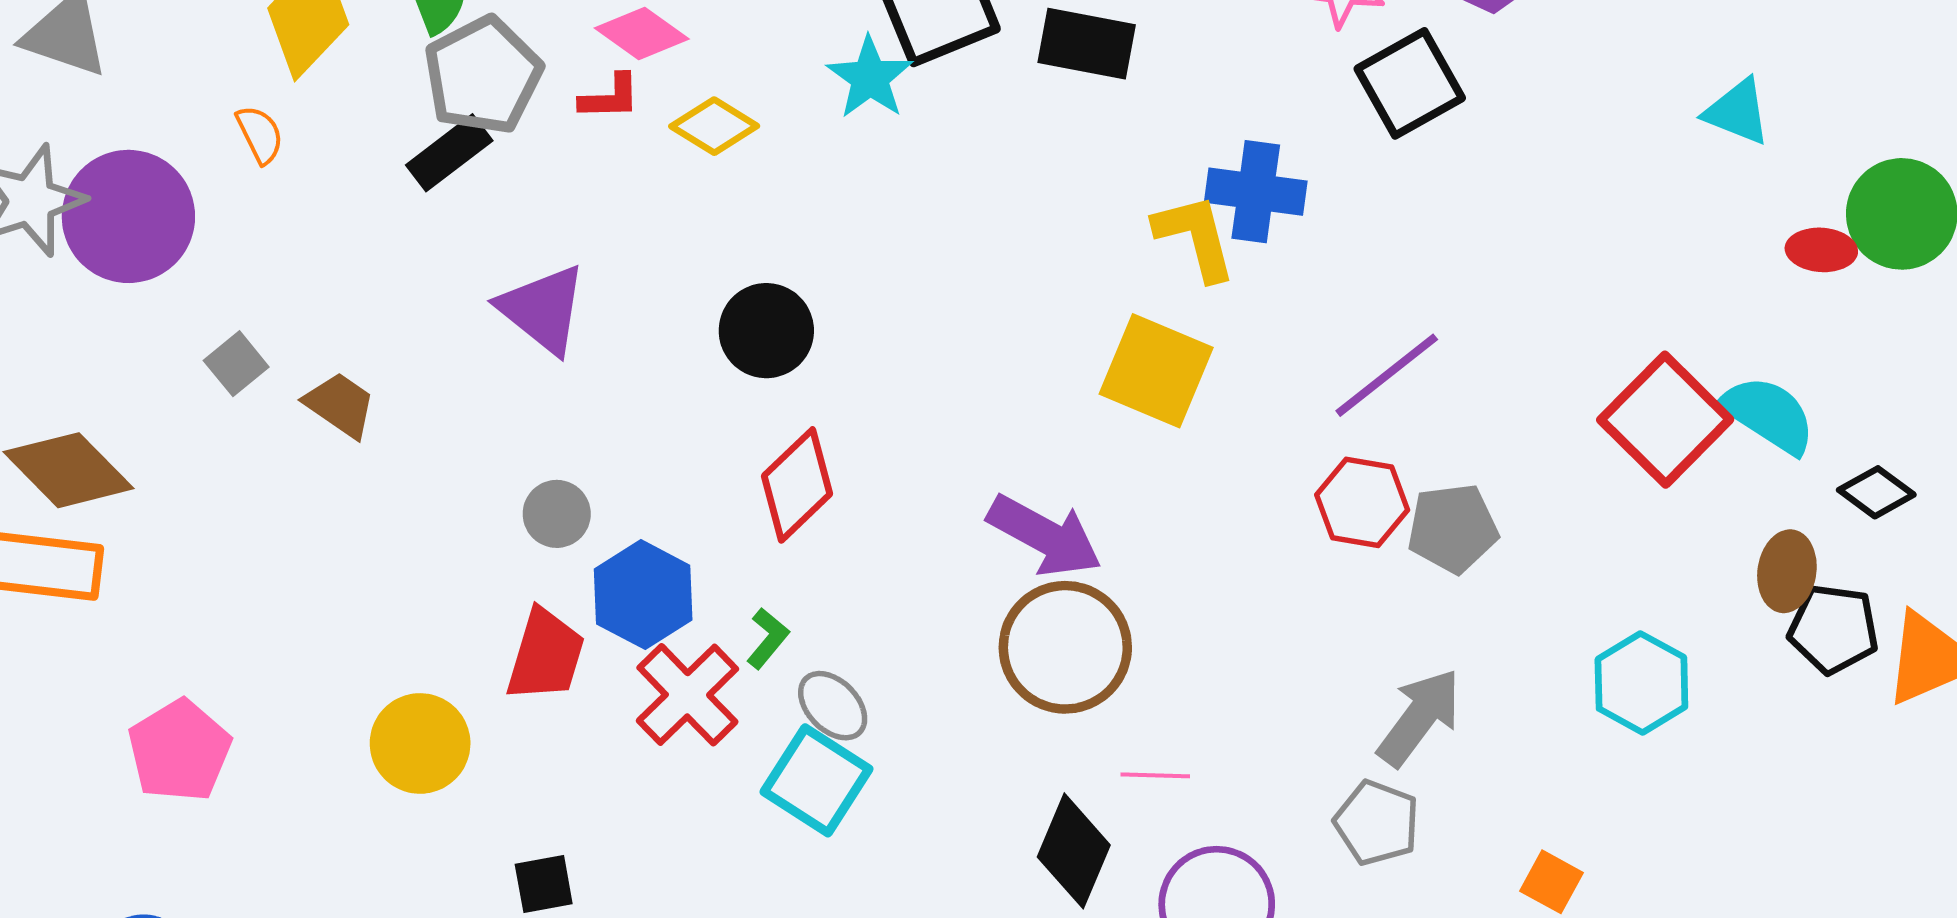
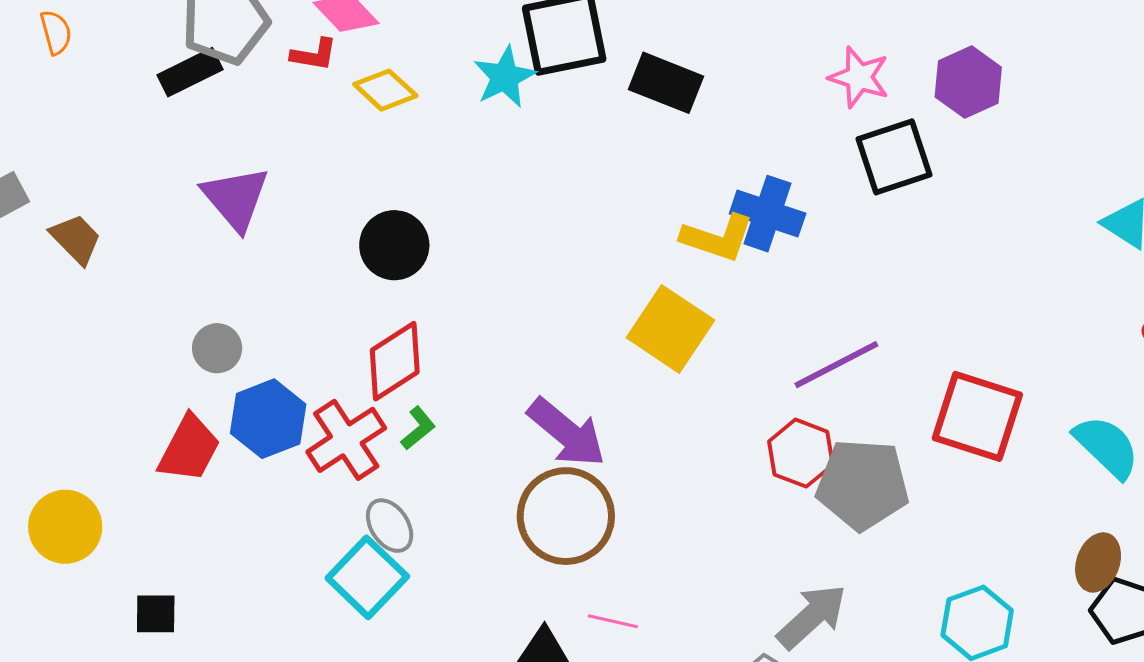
yellow L-shape: (1195, 237) -> (717, 238), turned 112
red square: (1665, 420) -> (977, 416), moved, turned -38
gray pentagon: (1453, 528) -> (863, 484), size x1.4
green L-shape: (768, 638) -> (418, 428), moved
red cross: (687, 695) -> (346, 440), moved
yellow circle: (420, 743) -> (65, 527), moved

